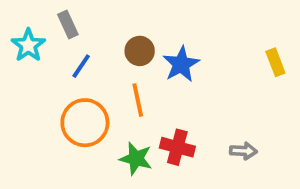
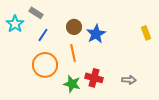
gray rectangle: (68, 25) -> (36, 13), turned -32

